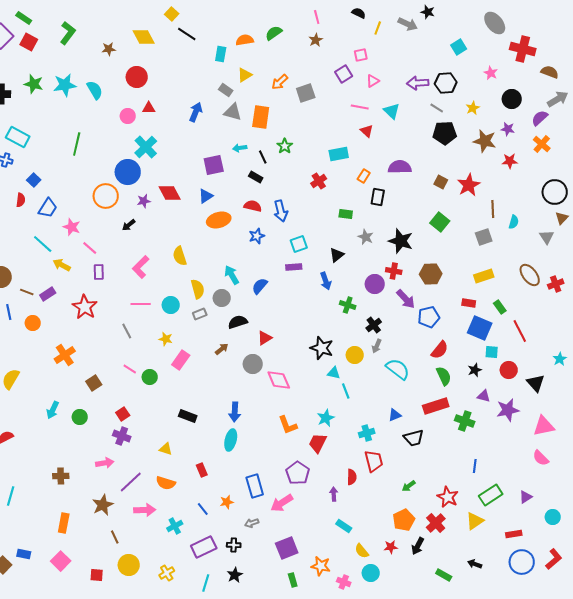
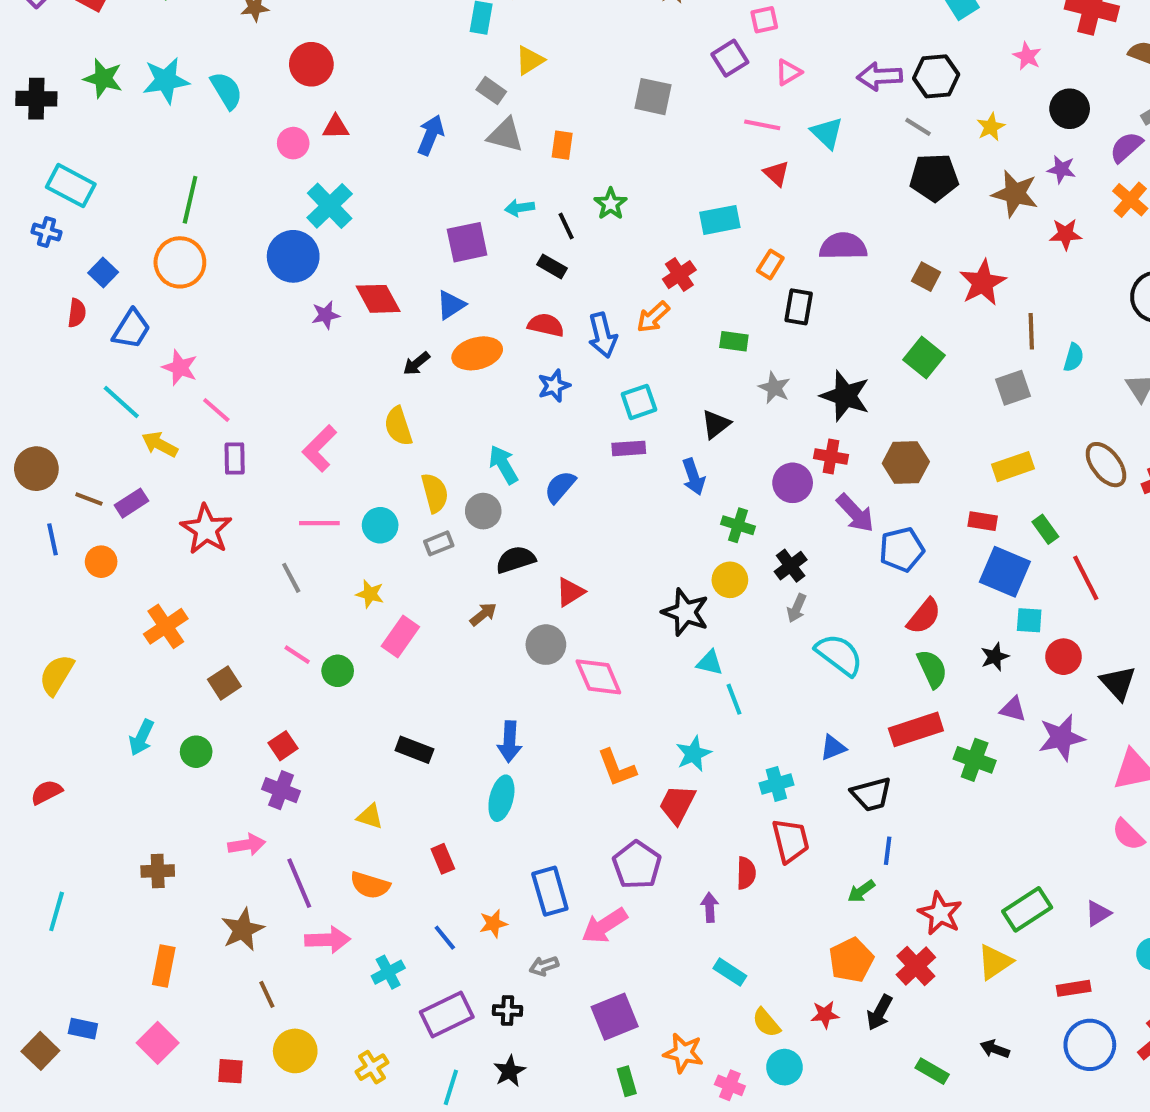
orange arrow: (280, 82) -> (653, 317), moved
gray square: (306, 93) -> (653, 97), turned 30
orange rectangle: (261, 117) -> (562, 145), size x0.6
orange circle: (106, 196) -> (180, 262), moved
black arrow: (129, 225) -> (417, 363), moved
yellow circle: (355, 355) -> (730, 580), moved
blue line: (475, 466) -> (888, 851), moved
purple line: (131, 482) -> (299, 883), turned -70

